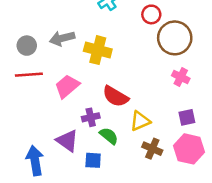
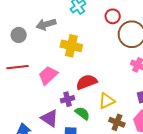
gray arrow: (62, 38) -> (46, 24), moved
gray circle: (27, 46) -> (19, 35), moved
red semicircle: (115, 96) -> (87, 82), turned 130

